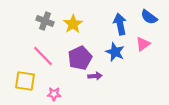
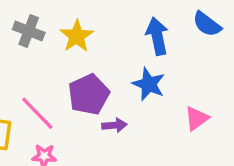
pink triangle: (143, 44) -> (197, 118), moved
pink line: (43, 56) -> (37, 113), moved

